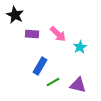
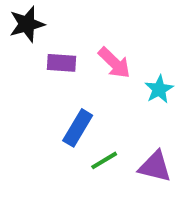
black star: (15, 15) -> (27, 24), turned 30

